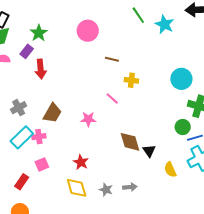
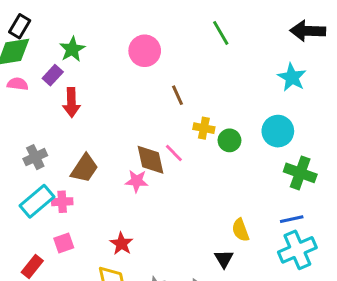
cyan star: (164, 24) -> (292, 77), moved
brown line: (112, 59) -> (177, 95), turned 48
green circle: (183, 127) -> (229, 140), moved
brown diamond: (130, 142) -> (151, 160), moved
black triangle: (149, 151) -> (224, 259), moved
yellow semicircle: (170, 170) -> (240, 230), moved

